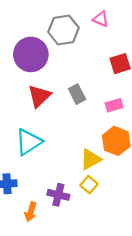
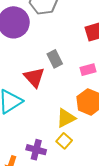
red triangle: (39, 96) -> (34, 77), moved, turned -30

